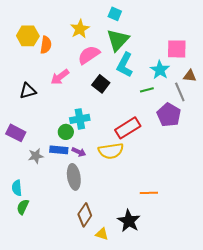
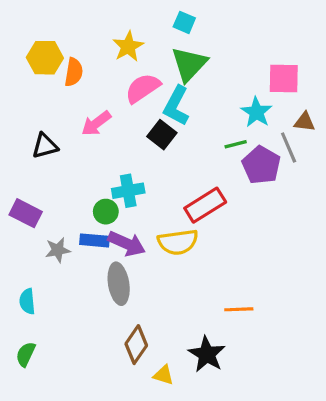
cyan L-shape: (125, 65) -> (176, 106), moved
purple pentagon: (169, 115) -> (261, 165), moved
purple arrow: (79, 152) -> (127, 244), size x1.6
green semicircle: (23, 207) -> (26, 354), moved

